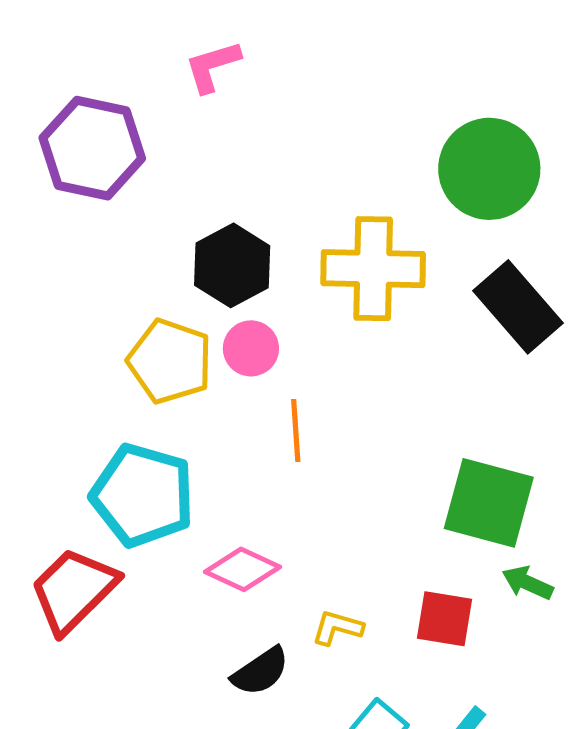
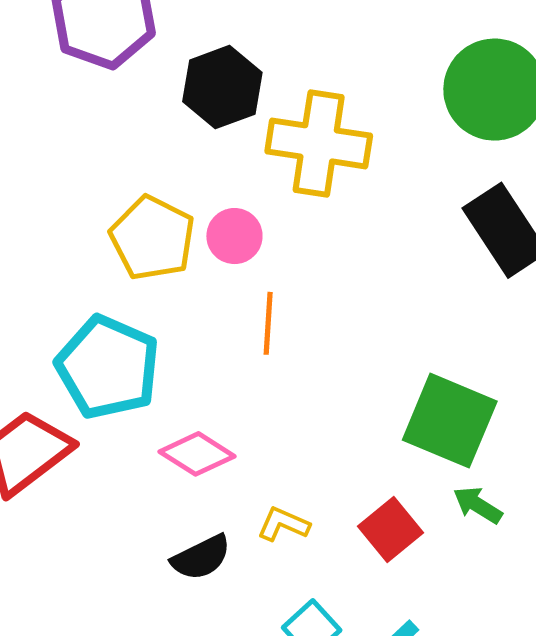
black hexagon: (232, 265) -> (222, 87), moved
yellow cross: (373, 269) -> (319, 143), moved
red square: (444, 619) -> (391, 530), turned 34

